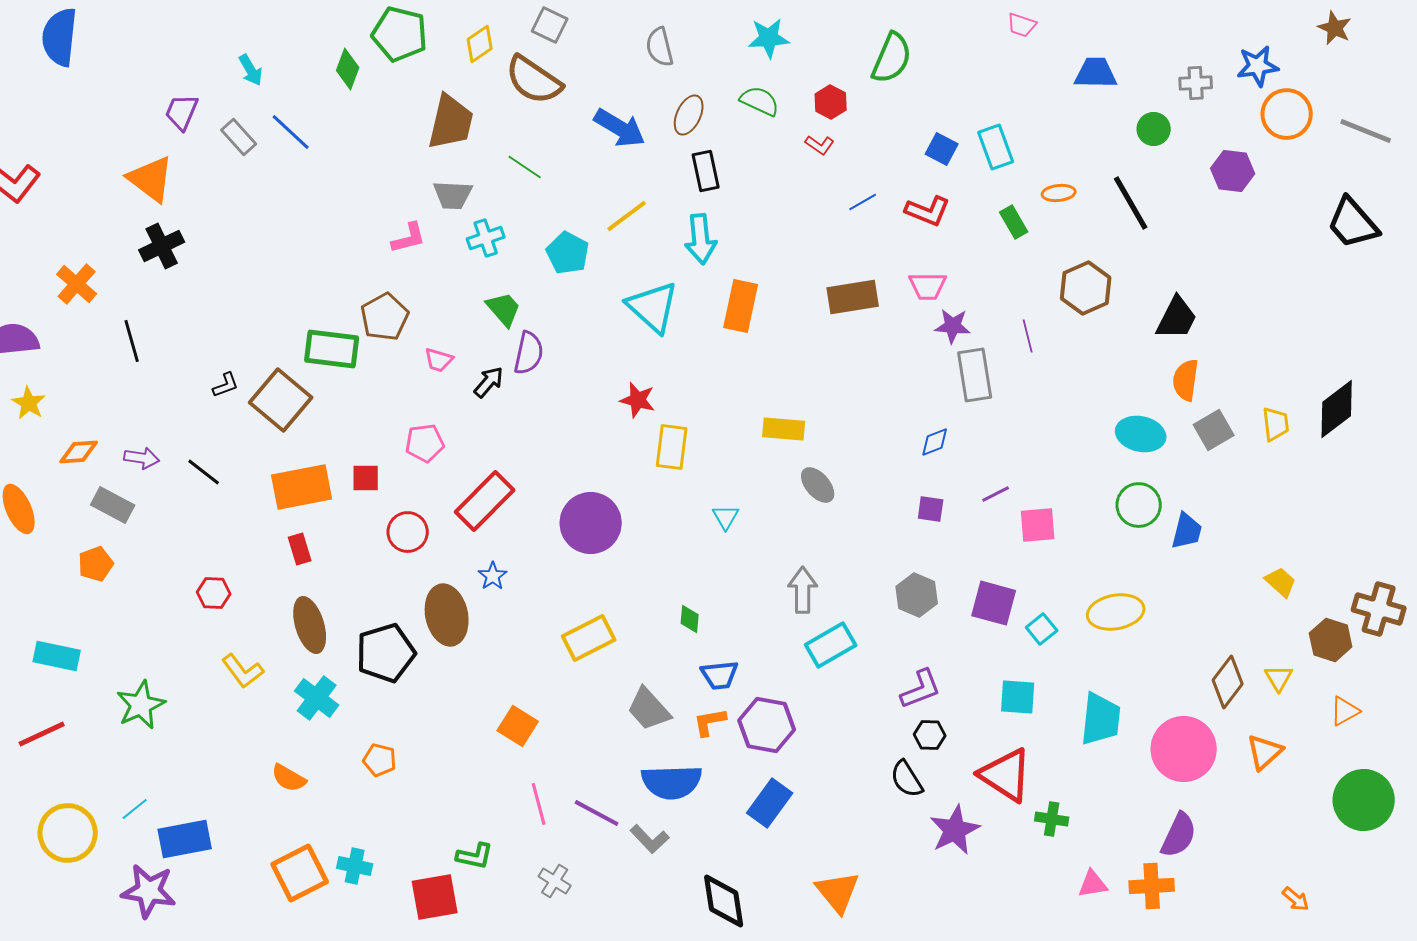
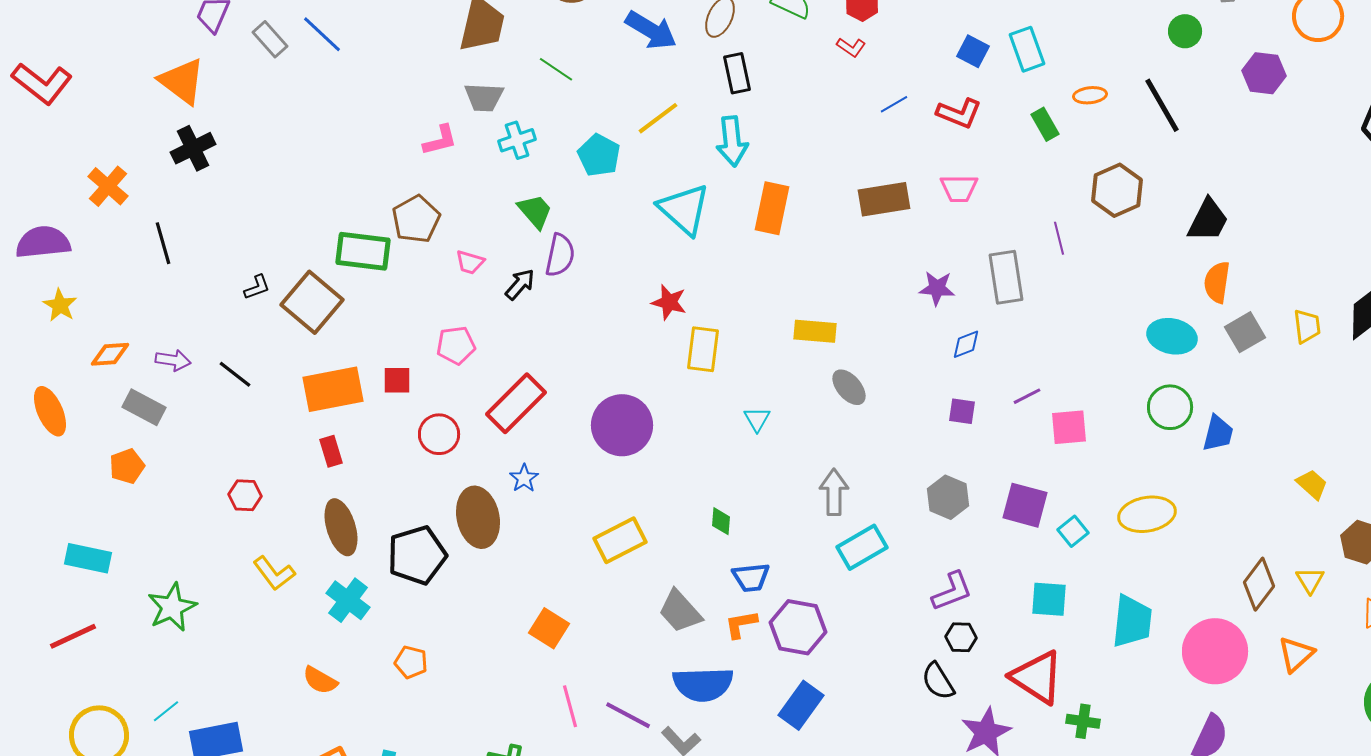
purple star: (953, 326) -> (937, 288), moved

